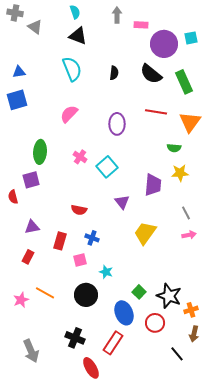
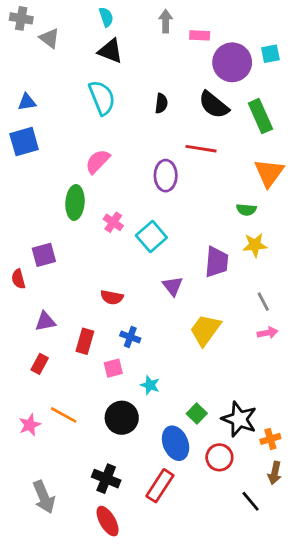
red line: (156, 112) -> (201, 149), moved
green ellipse: (40, 152) -> (75, 202), moved
red ellipse: (91, 368) -> (108, 521), moved

